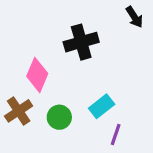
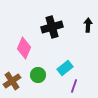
black arrow: (134, 17) -> (88, 25), moved, turned -144
brown cross: (19, 111) -> (12, 81), moved

